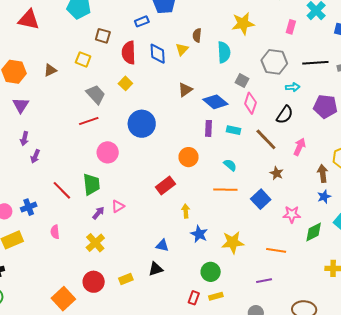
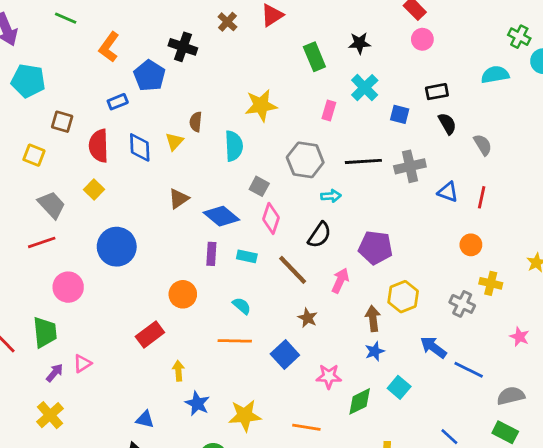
purple pentagon: (325, 106) -> (375, 248), moved

